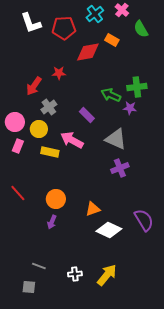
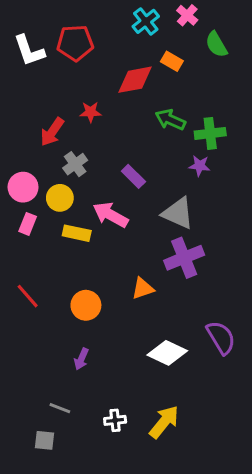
white L-shape: (31, 23) -> (29, 51), moved
red pentagon: (64, 28) -> (75, 43), moved
green arrow: (111, 95) -> (170, 120), moved
purple cross: (120, 168) -> (184, 258), size x1.4
orange triangle: (93, 209) -> (143, 288), moved
purple arrow: (52, 222) -> (81, 359), moved

